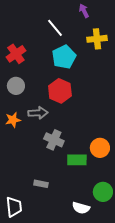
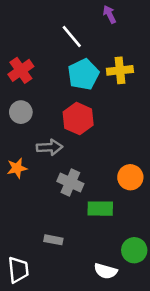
yellow cross: (97, 39) -> (120, 70), moved
orange star: (13, 120) -> (17, 168), moved
orange circle: (100, 148) -> (130, 177), moved

